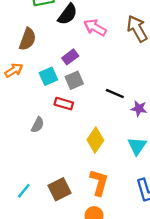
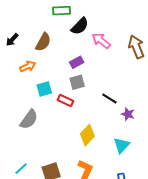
cyan square: (48, 76) -> (44, 89), moved
gray semicircle: (38, 125) -> (29, 119), moved, size x1.5

